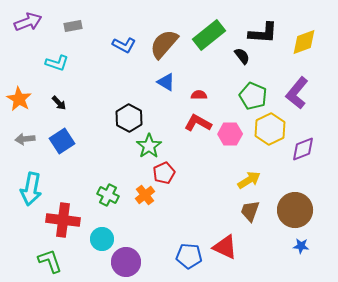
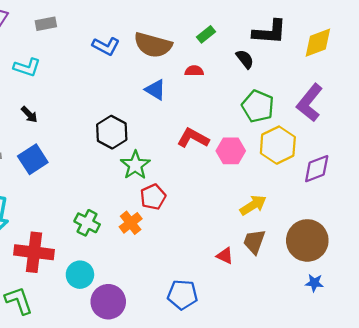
green rectangle: (209, 35) -> (206, 34), size x0.5
brown semicircle: (164, 44) -> (153, 45), turned -116
red semicircle: (199, 95) -> (194, 71), moved
red triangle: (225, 247) -> (225, 256), moved, size x0.6

